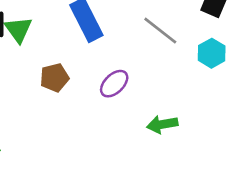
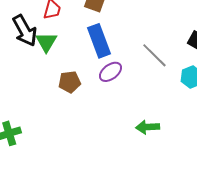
purple ellipse: (114, 84) -> (110, 72), moved

